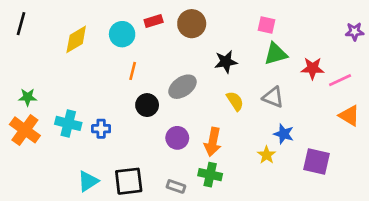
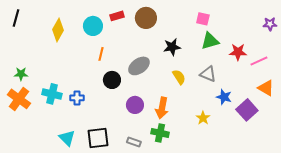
yellow diamond: (76, 39) -> (58, 30), turned -30
blue star: (284, 134) -> (224, 97), moved
purple square: (316, 162) -> (247, 110), moved, turned 35
cyan triangle: (88, 181) -> (67, 138), turned -42

